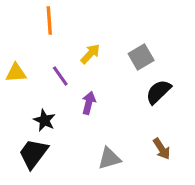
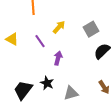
yellow triangle: (16, 73) -> (12, 39), turned 32
black star: (44, 120) -> (47, 83), moved

